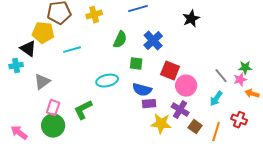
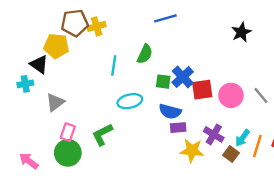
yellow cross: (94, 15) -> (97, 26), moved
black star: (191, 19) -> (241, 32), moved
blue cross: (153, 41) -> (183, 77), moved
cyan line: (72, 50) -> (114, 66), moved, turned -66
red square: (170, 71) -> (202, 90), turned -30
pink circle: (186, 86) -> (231, 95), moved
cyan arrow: (216, 99) -> (242, 138), moved
orange line: (216, 132) -> (257, 146), moved

